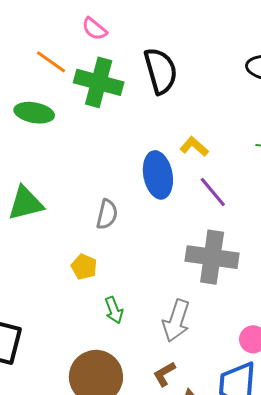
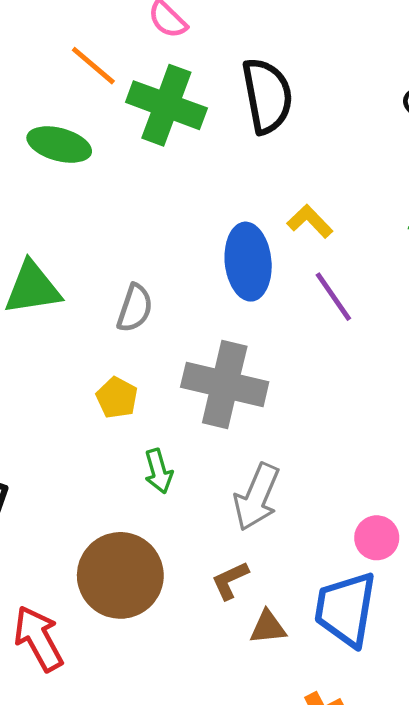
gray semicircle: (107, 214) -> (135, 308), moved
gray cross: (212, 257) -> (225, 385), moved

